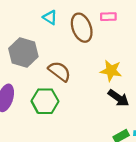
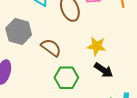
green hexagon: (45, 101) -> (66, 78), moved

